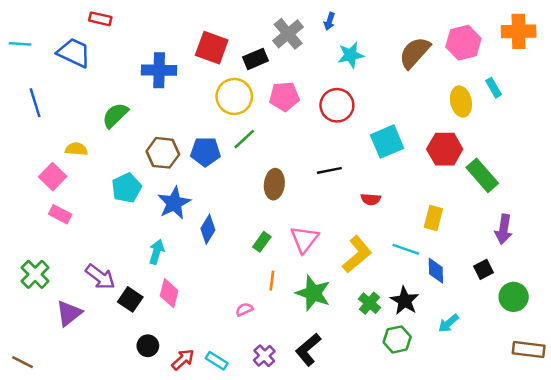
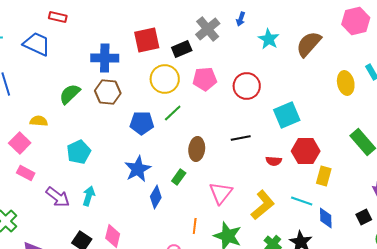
pink hexagon: (463, 43) -> (356, 21), moved
red square: (212, 48) -> (147, 40), turned -32
cyan star: (351, 55) -> (269, 39), moved, turned -30
red hexagon: (445, 149) -> (306, 151), moved
brown hexagon: (163, 153) -> (108, 92), moved
blue star: (174, 203) -> (138, 169), moved
blue diamond: (208, 229) -> (156, 197), moved
green rectangle: (262, 242) -> (179, 177), moved
cyan arrow: (157, 252) -> (89, 196), moved
purple arrow: (100, 277) -> (58, 197), moved

